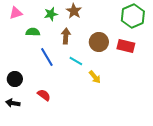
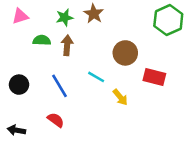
brown arrow: (66, 36) -> (67, 45), moved
red rectangle: (126, 46) -> (154, 77), moved
blue line: (47, 57) -> (59, 86), moved
black circle: (15, 79) -> (19, 85), moved

